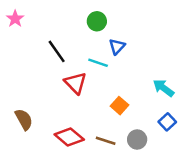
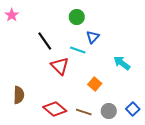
cyan arrow: (164, 88) -> (122, 63), moved
brown semicircle: (24, 119) -> (19, 95), turned 30
blue square: (167, 122) -> (133, 109), moved

